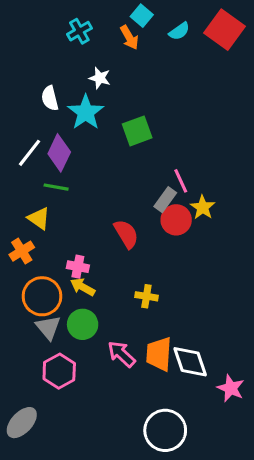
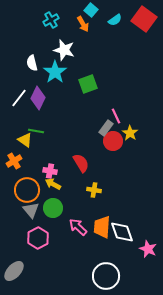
white star: (100, 78) -> (64, 50), size x1.5
green line: (56, 187) -> (36, 131), moved
red semicircle: (126, 234) -> (81, 163), moved

